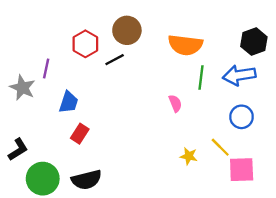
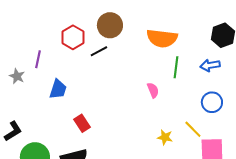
blue arrow: (239, 75) -> (210, 65), size x0.7
gray star: (22, 88) -> (17, 76), size x0.7
red rectangle: (80, 134) -> (82, 123), moved, turned -66

